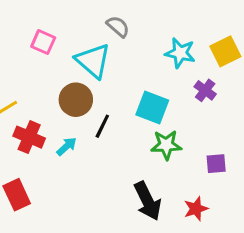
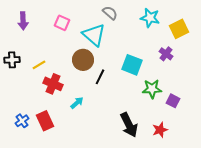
cyan star: (180, 53) -> (150, 18), moved
green star: (166, 145) -> (152, 89), moved
cyan arrow: (67, 146) -> (77, 103), moved
purple square: (216, 164) -> (173, 101), turned 32

